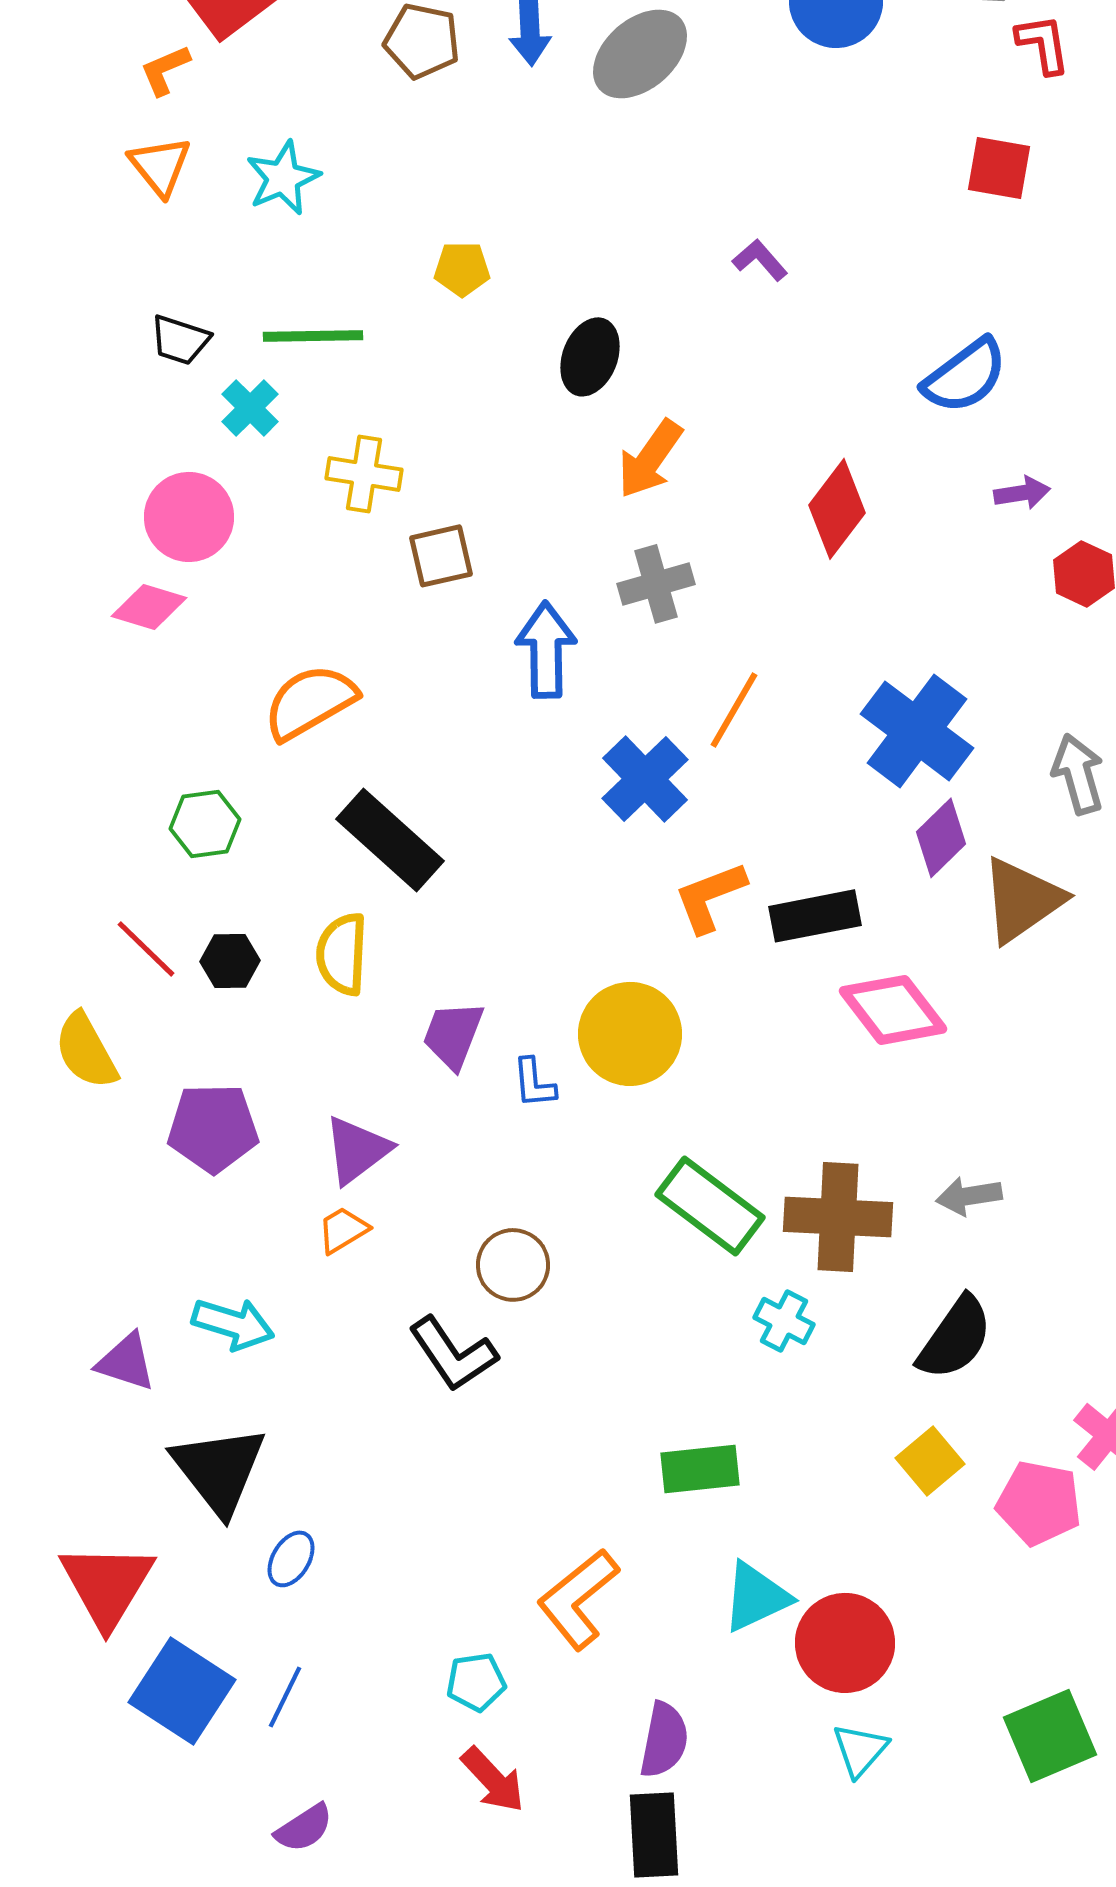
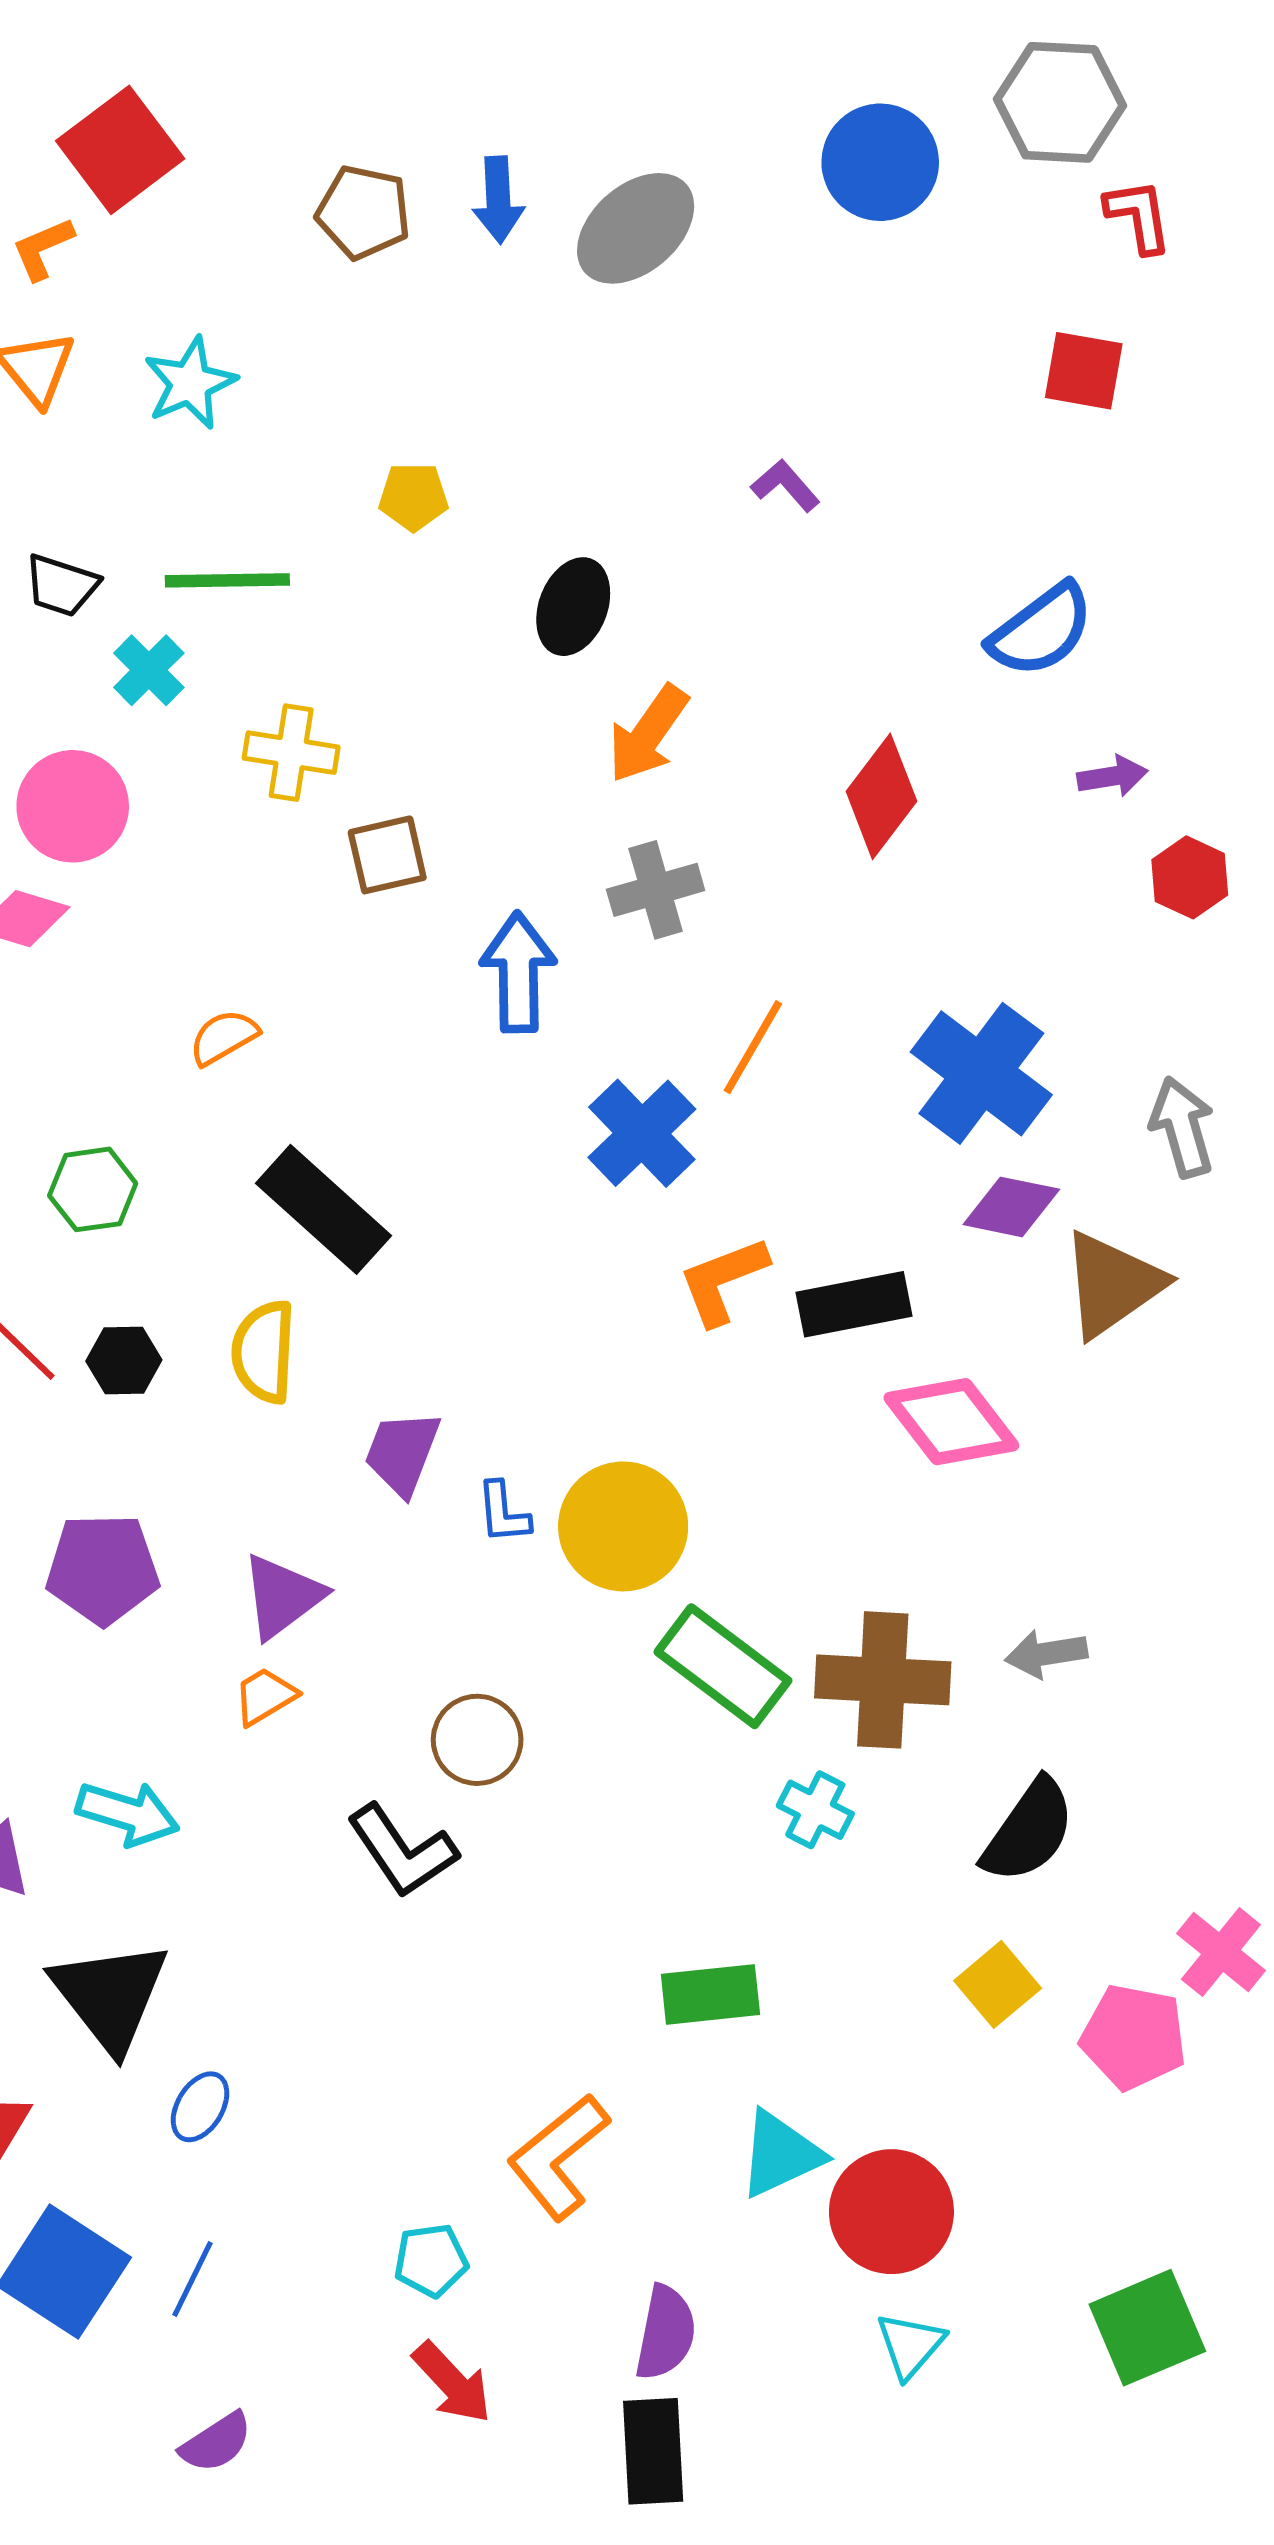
orange semicircle: (310, 702) -> (224, 1037), size x0.6
purple diamond: (941, 838) -> (1011, 1207), turned 56
yellow circle: (630, 1034) -> (623, 1526), moved

